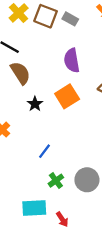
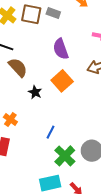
green cross: (56, 181) -> (65, 156), size x1.5

